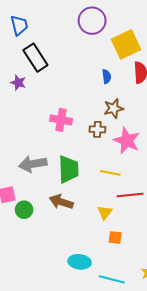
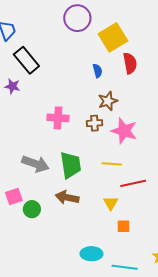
gray arrow: (33, 164) -> (35, 164), turned -144

